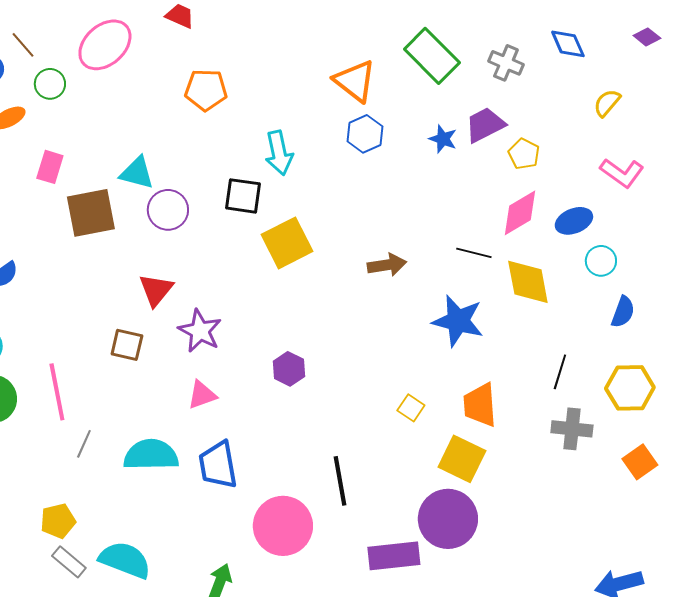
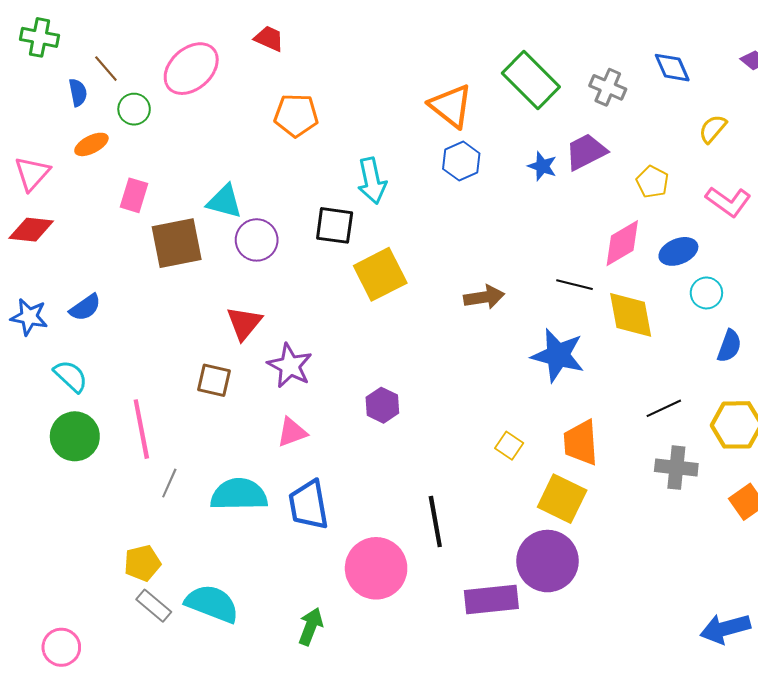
yellow pentagon: (524, 154) -> (652, 182), moved
black line: (560, 372) -> (664, 408), turned 48

